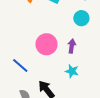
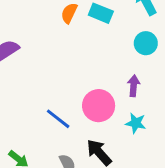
pink circle: (47, 44) -> (99, 106), moved

